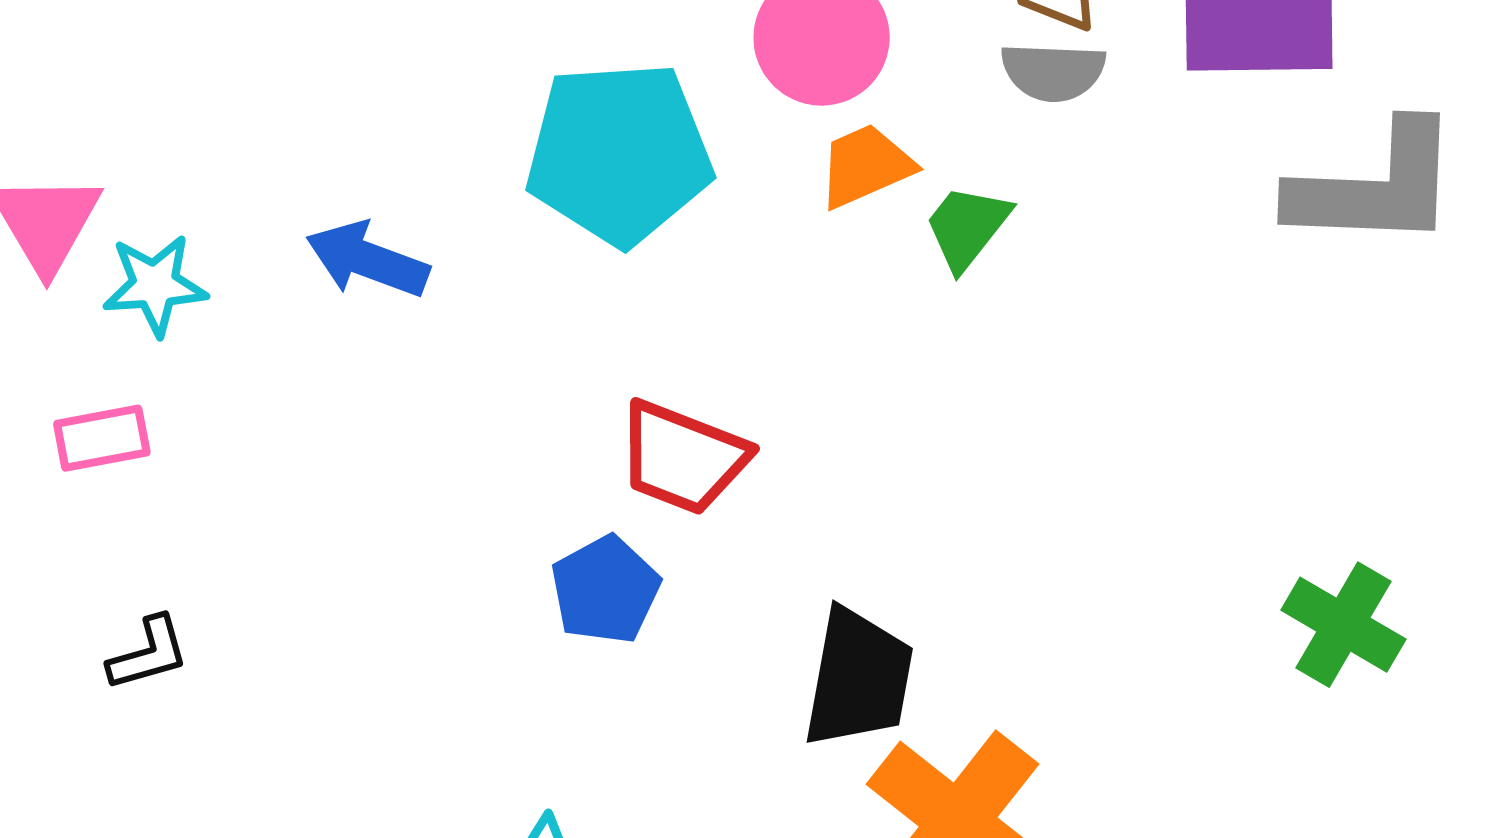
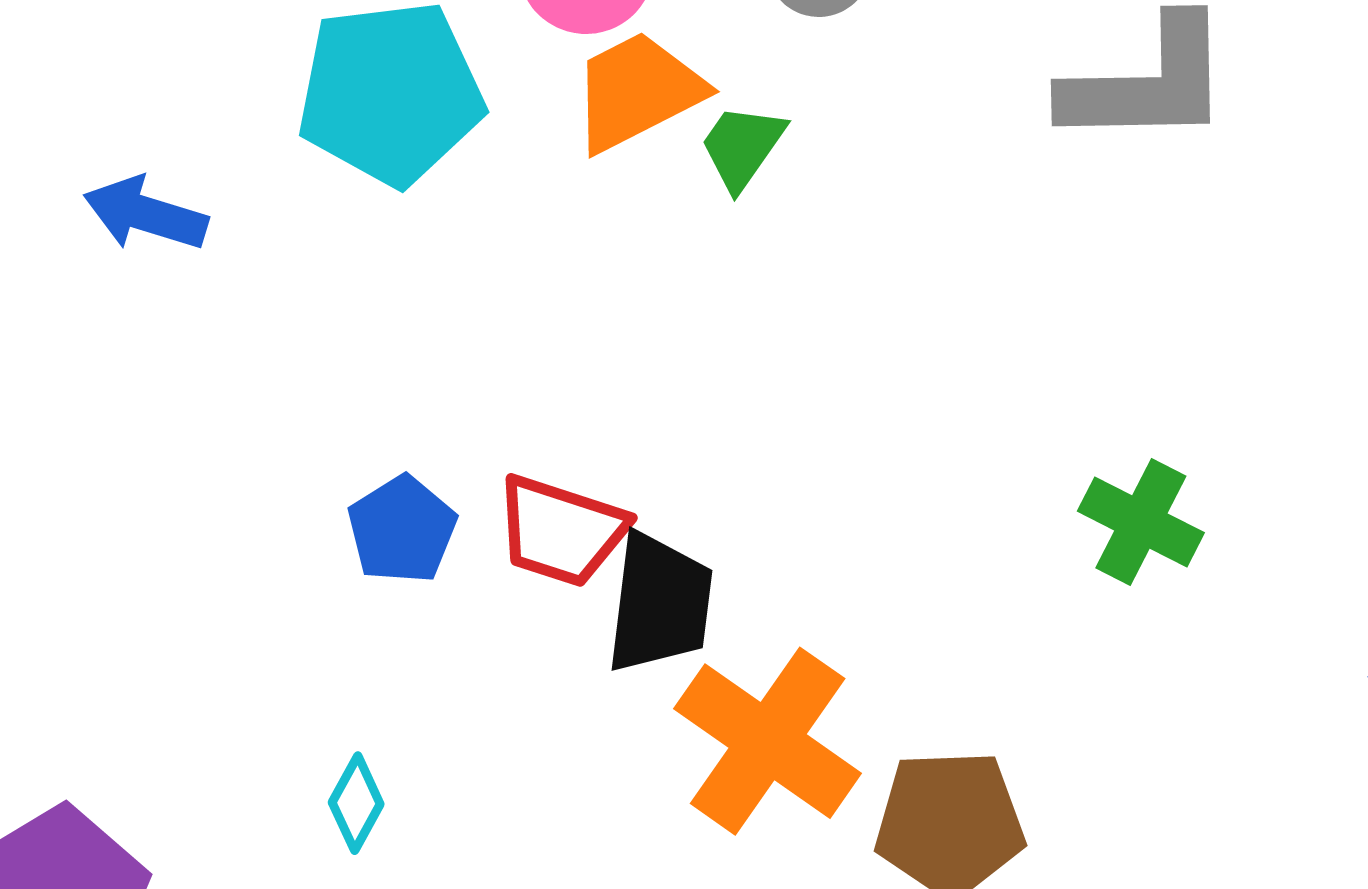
orange trapezoid: (866, 166) -> (637, 91), size x1.4
red trapezoid: (683, 457) -> (561, 531), moved

